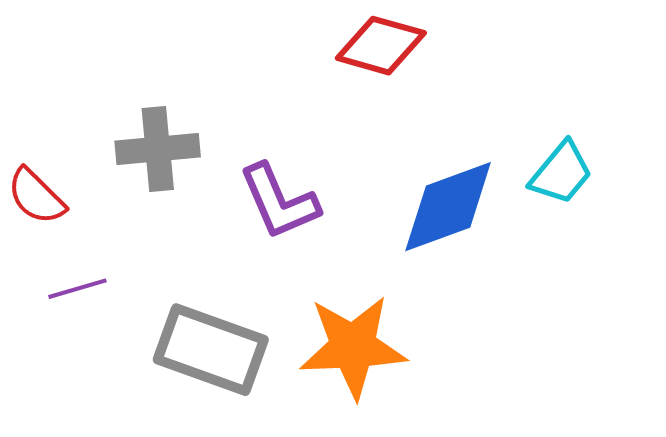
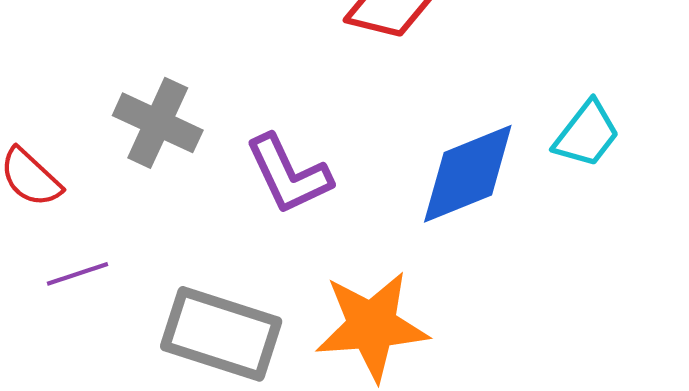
gray cross: (158, 149) -> (158, 123), turned 32

